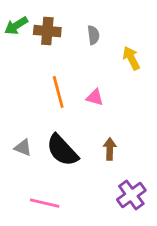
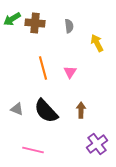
pink triangle: (95, 97) -> (70, 72), turned 48

